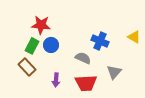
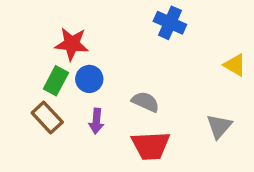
blue cross: (100, 41) -> (170, 23), moved
gray triangle: (114, 72) -> (219, 126), moved
purple arrow: (56, 80) -> (96, 121), moved

